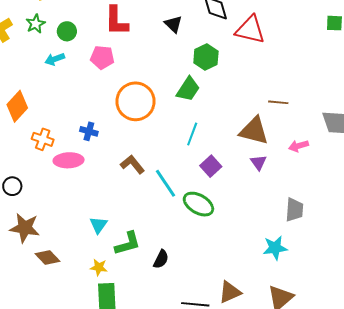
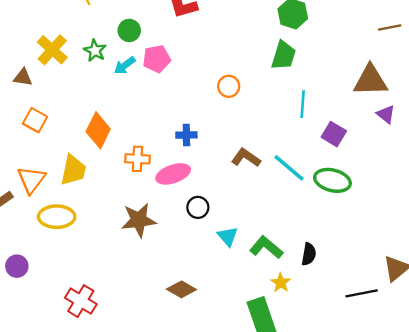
green star: (36, 24) -> (95, 51), moved
pink pentagon: (102, 57) -> (157, 59), moved
orange circle: (136, 101) -> (229, 86), size x0.5
brown line: (278, 102) -> (390, 28), moved
black circle: (12, 186) -> (198, 207), moved
brown star: (25, 228) -> (139, 220), moved
green L-shape: (128, 243) -> (266, 247), turned -108
yellow star: (99, 267) -> (281, 283), moved, turned -30

